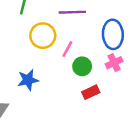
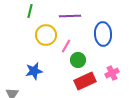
pink cross: (114, 63) -> (112, 73), moved
red rectangle: (91, 92) -> (85, 81), size x1.5

